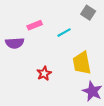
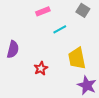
pink rectangle: (35, 25) -> (43, 11), moved
purple semicircle: (15, 43) -> (13, 49), moved, turned -72

